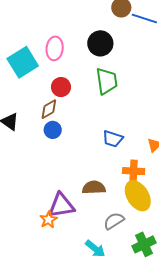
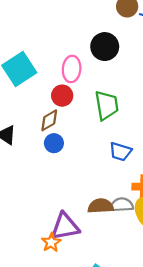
pink ellipse: (55, 48) -> (72, 69), moved
green trapezoid: (107, 81) -> (107, 105), moved
gray semicircle: (114, 221) -> (122, 205), moved, turned 30

